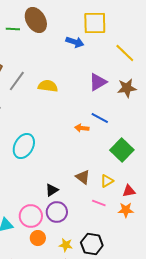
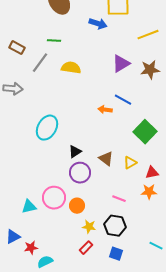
green line: (13, 29) -> (54, 41), moved
yellow line: (125, 53) -> (148, 35), turned -65
black triangle: (52, 190) -> (75, 152), moved
pink line: (99, 203) -> (119, 199), moved
purple circle: (57, 212) -> (80, 173), moved
orange circle: (38, 238) -> (77, 206), moved

